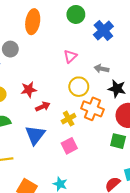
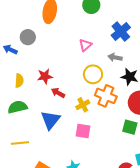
blue cross: (103, 31) -> (121, 31), moved
red arrow: (43, 107) -> (58, 93), turned -128
pink square: (69, 146) -> (83, 131), turned 35

